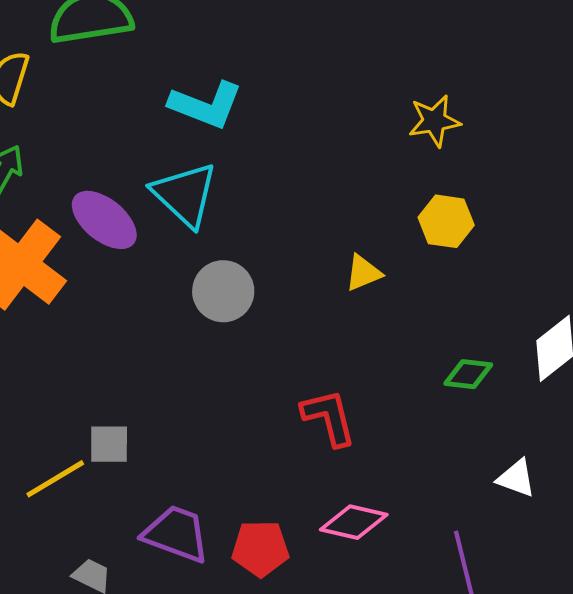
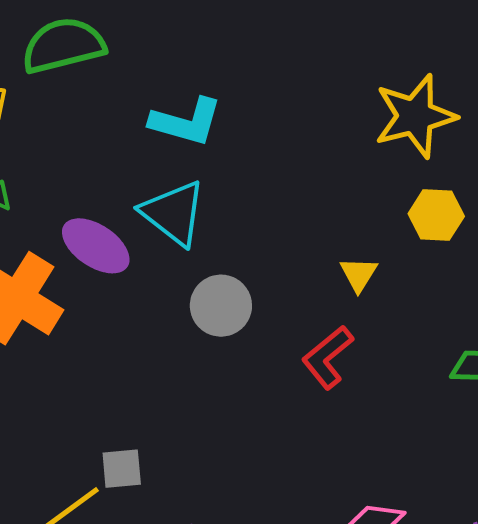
yellow star: (434, 121) -> (415, 116), size x1.6
yellow triangle: (363, 273) -> (359, 274), turned -30
red L-shape: (329, 418) -> (328, 357), moved, turned -110

